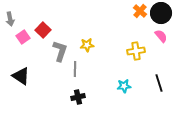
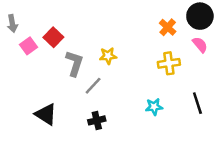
orange cross: (140, 11) -> (168, 27), moved
gray line: (75, 69) -> (93, 86), turned 42
black triangle: (21, 76) -> (46, 114), moved

